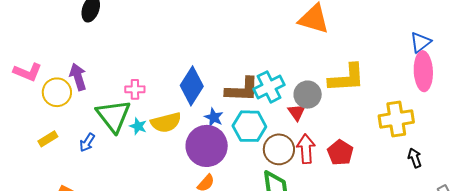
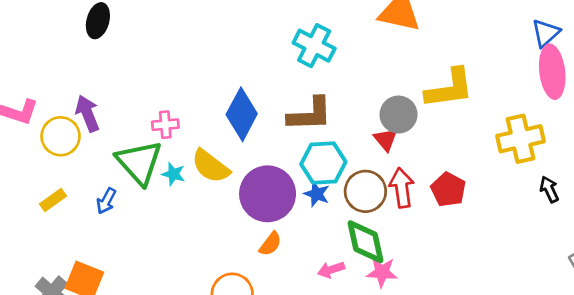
cyan cross: (269, 87) -> (314, 46), moved, turned -32
blue star: (214, 117) -> (317, 194), moved
yellow semicircle: (166, 122) -> (211, 166), turned 56

